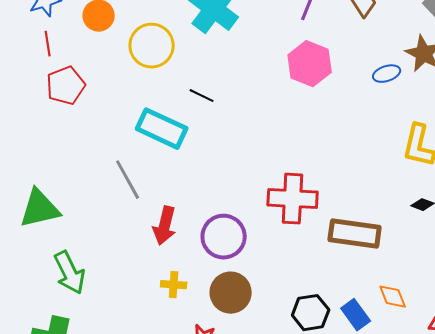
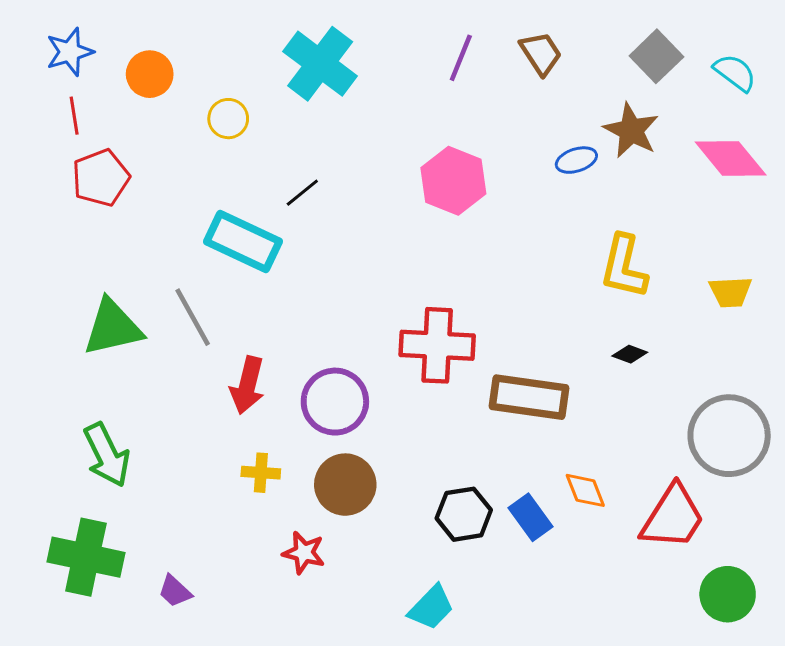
yellow circle: (152, 46) -> (228, 119), size x0.6
pink hexagon: (310, 64) -> (453, 181), moved
black line: (202, 96) -> (302, 193), turned -65
green triangle: (40, 209) -> (113, 327), moved

